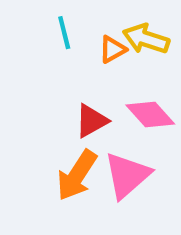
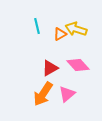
pink triangle: (127, 175) -> (67, 94), size x0.7

